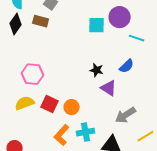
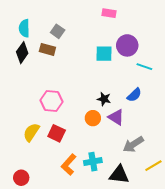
pink hexagon: (33, 74) -> (51, 101), moved
yellow semicircle: (25, 103) -> (31, 132), turned -36
orange circle: (72, 107) -> (93, 118), moved

